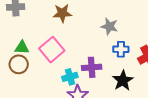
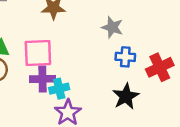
pink square: (52, 50) -> (38, 53), turned 35
purple cross: (92, 67) -> (43, 79), moved

